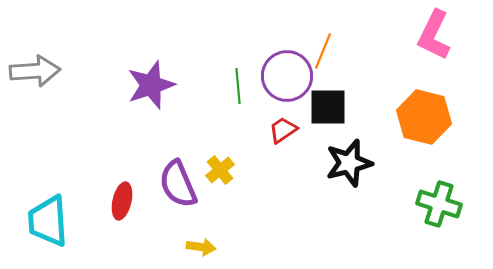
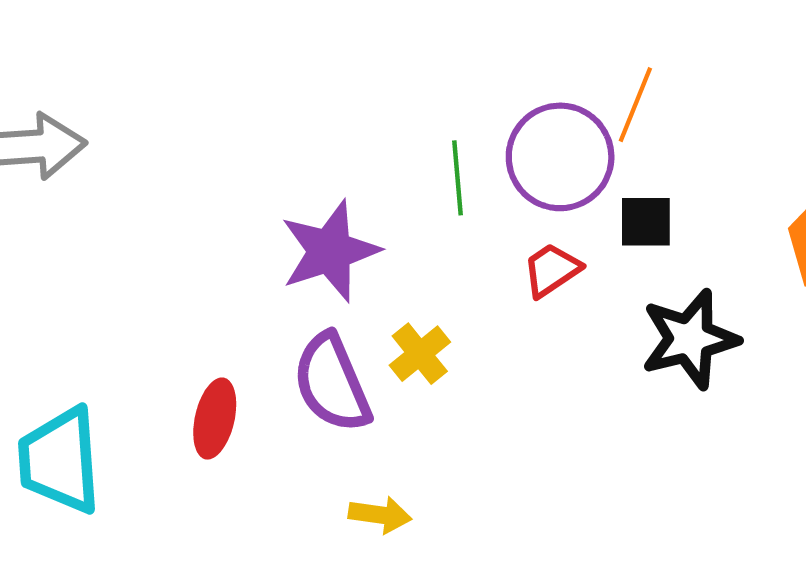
purple star: (151, 85) -> (330, 251), moved
black square: (328, 107) -> (646, 222), size x0.7

